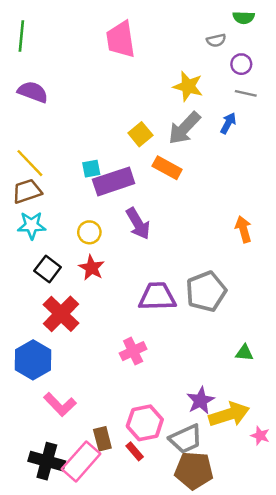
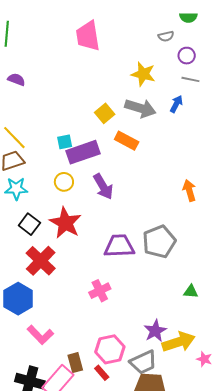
purple semicircle: (33, 92) -> (16, 79), size x0.7
gray arrow: (184, 128) -> (140, 108), turned -116
yellow circle: (89, 232) -> (64, 182), moved
red star: (92, 268) -> (65, 223), size x1.5

